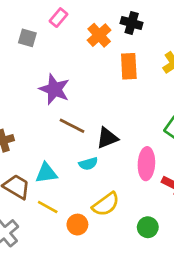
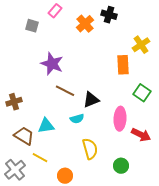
orange rectangle: (129, 66) -> (123, 65), moved
yellow semicircle: (106, 204) -> (90, 149), turned -70
yellow line: (48, 207) -> (40, 158), moved
orange circle: (77, 225) -> (65, 176), moved

